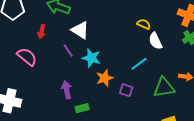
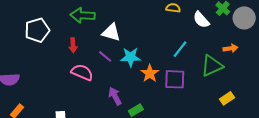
white semicircle: (155, 41) -> (201, 20), moved
pink semicircle: (27, 57) -> (82, 72), moved
purple square: (126, 90) -> (175, 79), size x1.5

